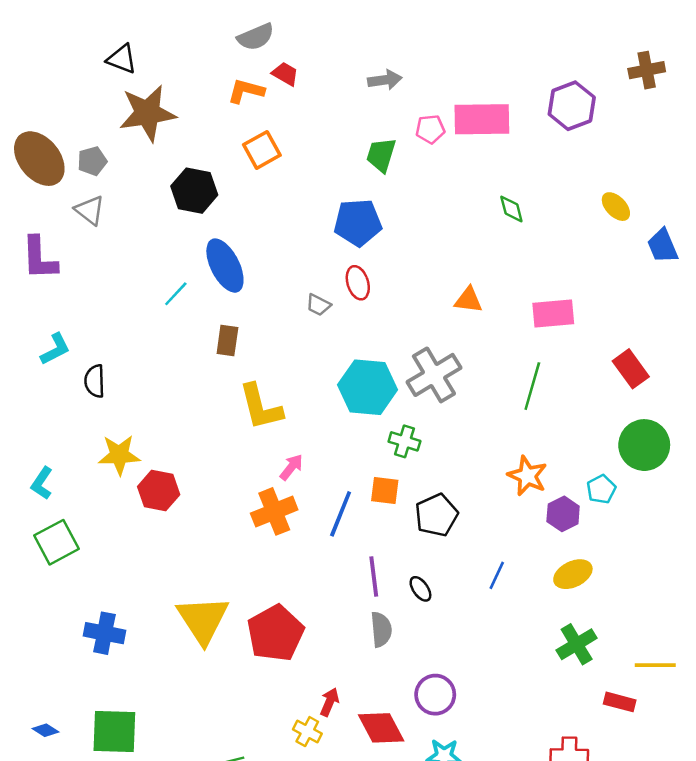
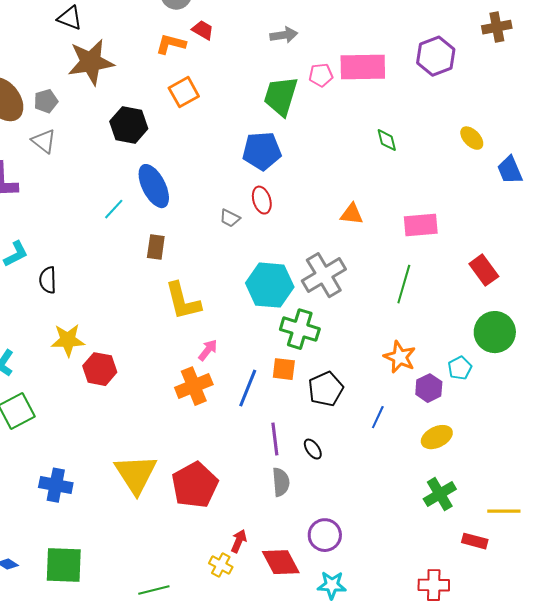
green trapezoid: (381, 155) -> (281, 96), size x1.4
green cross: (404, 441) -> (300, 329), size x1.5
blue line: (497, 575) -> (378, 417), moved

